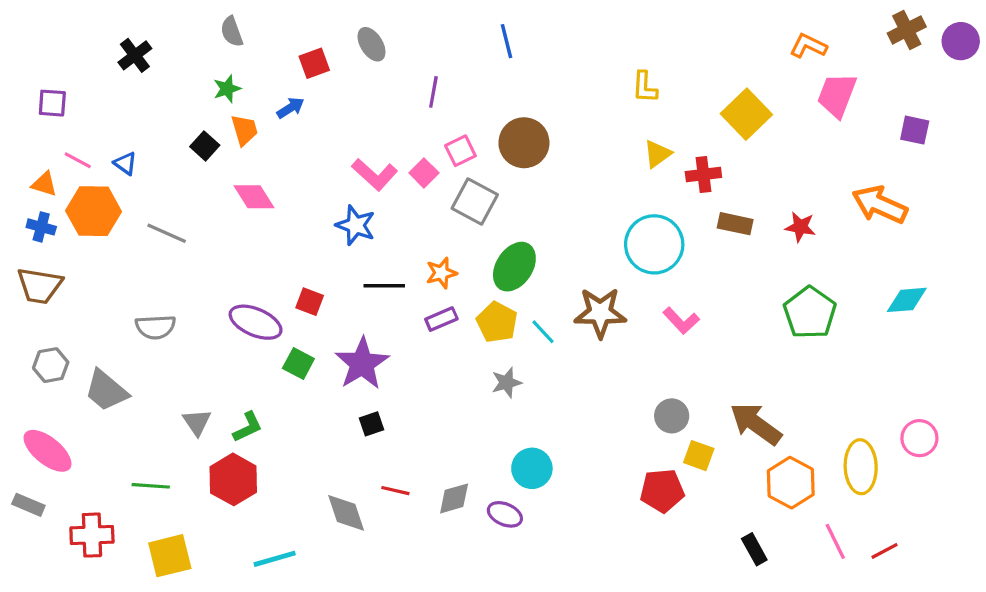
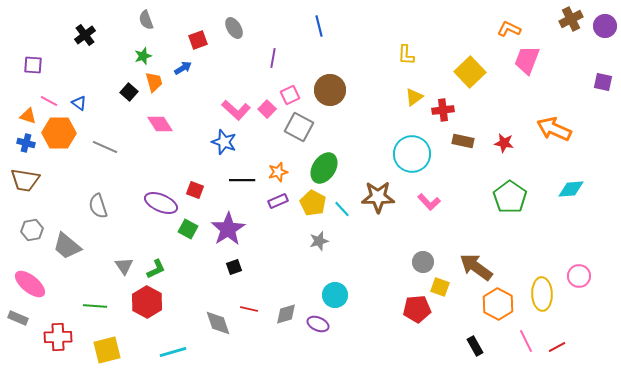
purple square: (915, 130) -> (603, 82), moved
gray semicircle: (156, 327) -> (98, 206), turned 75

